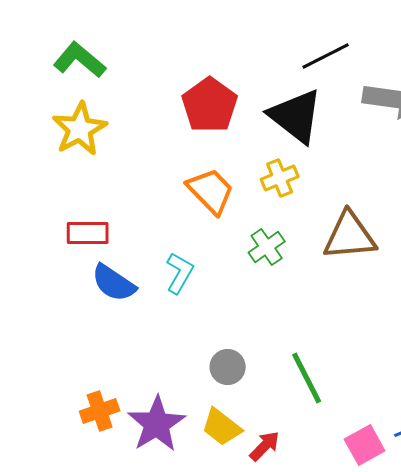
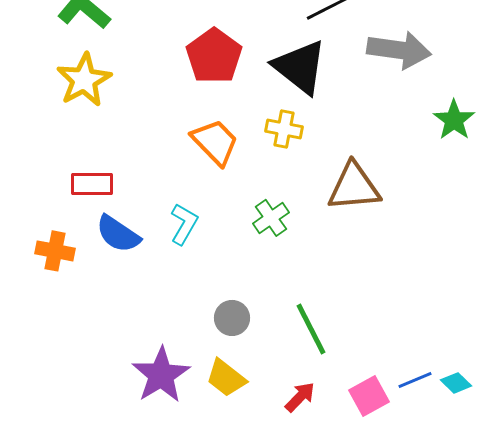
yellow cross: (280, 178) -> (284, 129), turned 33
green cross: (267, 247) -> (271, 218), moved
orange cross: (100, 411) -> (55, 251), moved, turned 30
red arrow: (265, 446) -> (300, 397), moved

